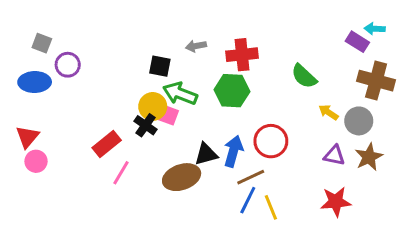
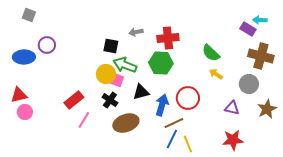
gray square: (42, 43) -> (29, 15), moved
yellow arrow: (328, 112) -> (216, 74), moved
black cross: (146, 125) -> (110, 100), moved
red triangle: (27, 137) -> (19, 95), turned 36
black triangle: (206, 154) -> (141, 92), moved
brown star: (369, 157) -> (267, 109), moved

